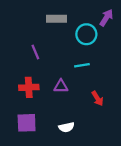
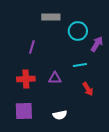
purple arrow: (106, 18) -> (97, 44), moved
purple line: (35, 52) -> (32, 47), turned 40
cyan line: (82, 65) -> (80, 65), moved

